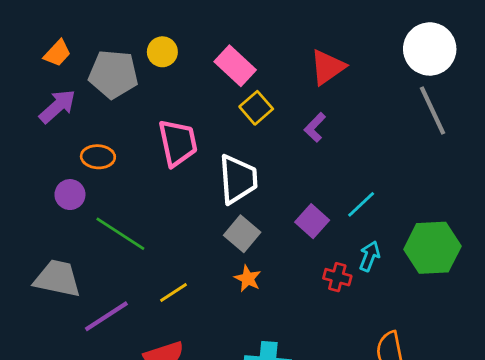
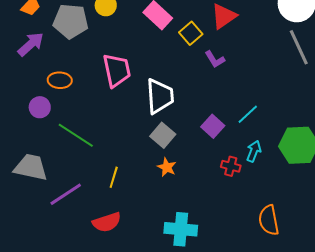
yellow square: (256, 108) -> (191, 33), moved
purple L-shape: (315, 127) -> (215, 59), turned -75
yellow line: (174, 293) -> (114, 177), turned -40

